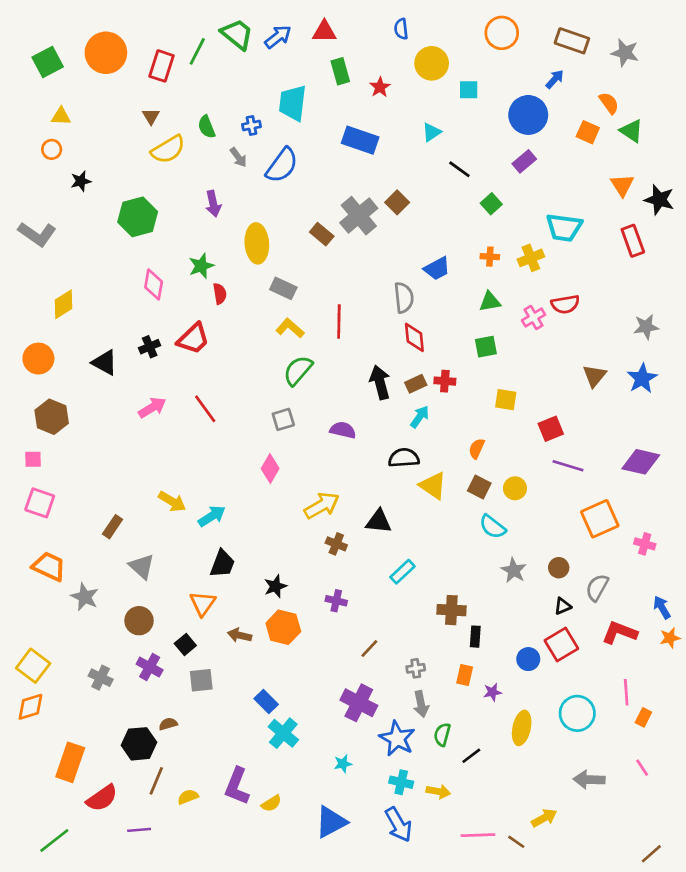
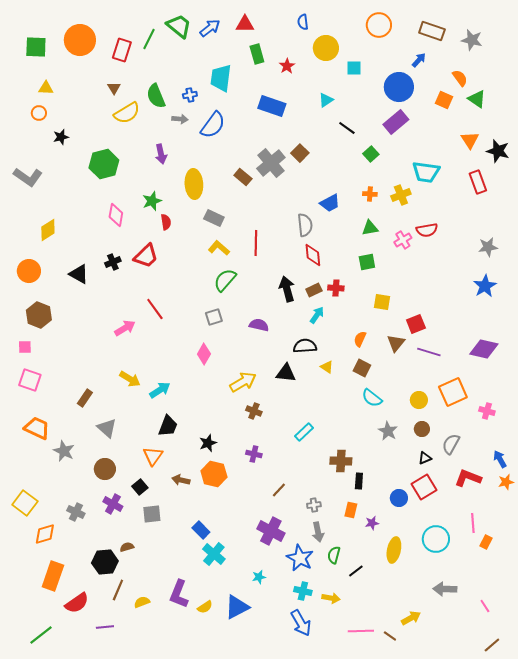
green square: (48, 62) -> (36, 47), turned 30
green semicircle: (207, 127) -> (156, 96), size x1.4
gray arrow: (238, 157) -> (180, 119), turned -49
purple rectangle: (524, 161) -> (396, 122), size x1.4
brown triangle: (594, 376) -> (396, 343), moved
pink arrow: (152, 408) -> (125, 328), moved
yellow triangle: (433, 486) -> (327, 367), size x0.6
yellow circle: (515, 488) -> (419, 400), moved
black triangle: (379, 521) -> (286, 373), moved
orange diamond: (30, 707) -> (45, 534), moved
pink line: (642, 768) -> (485, 606), moved
blue triangle: (331, 822) -> (237, 607), moved

